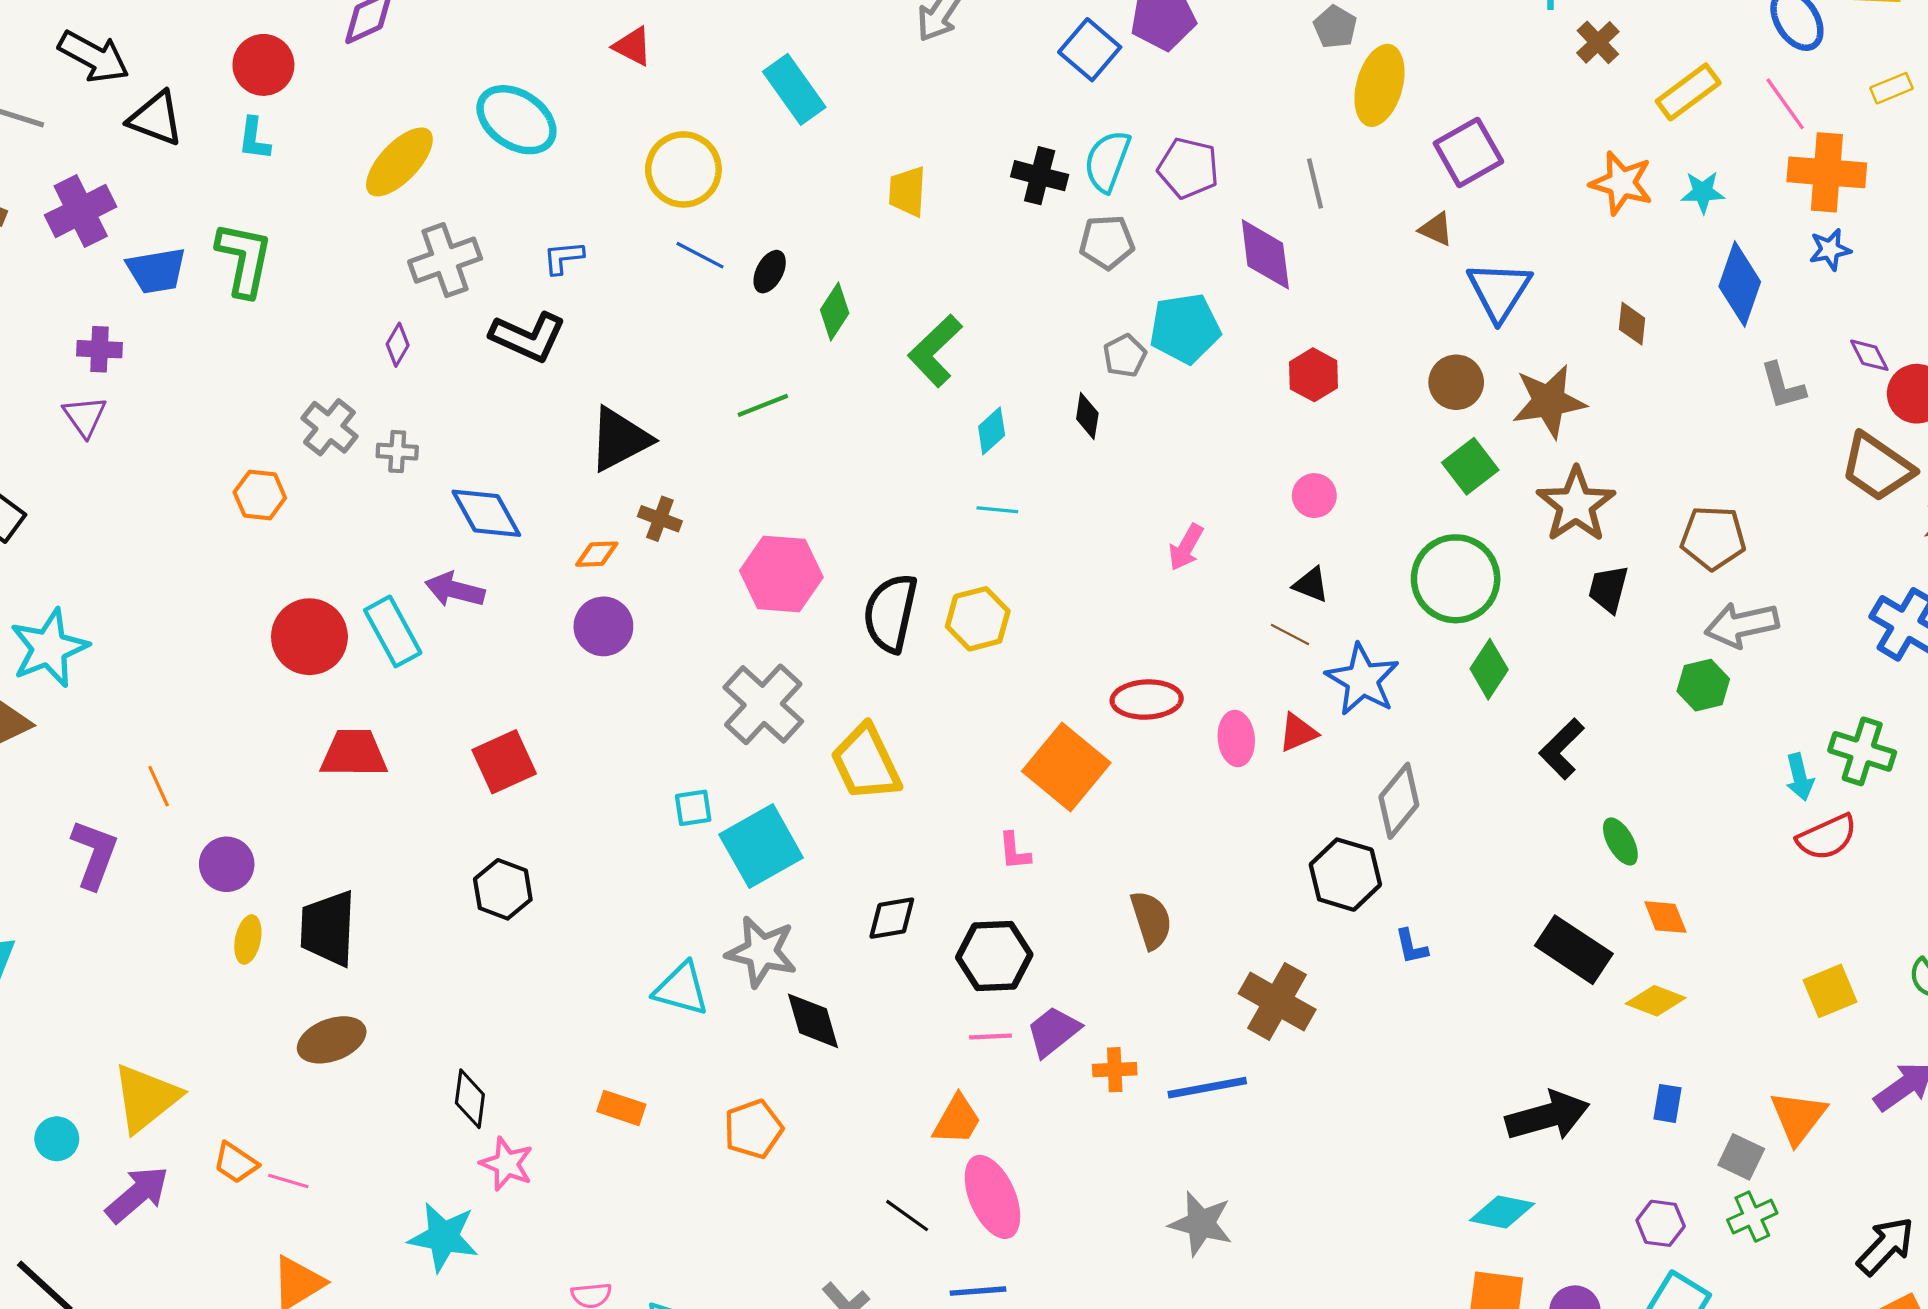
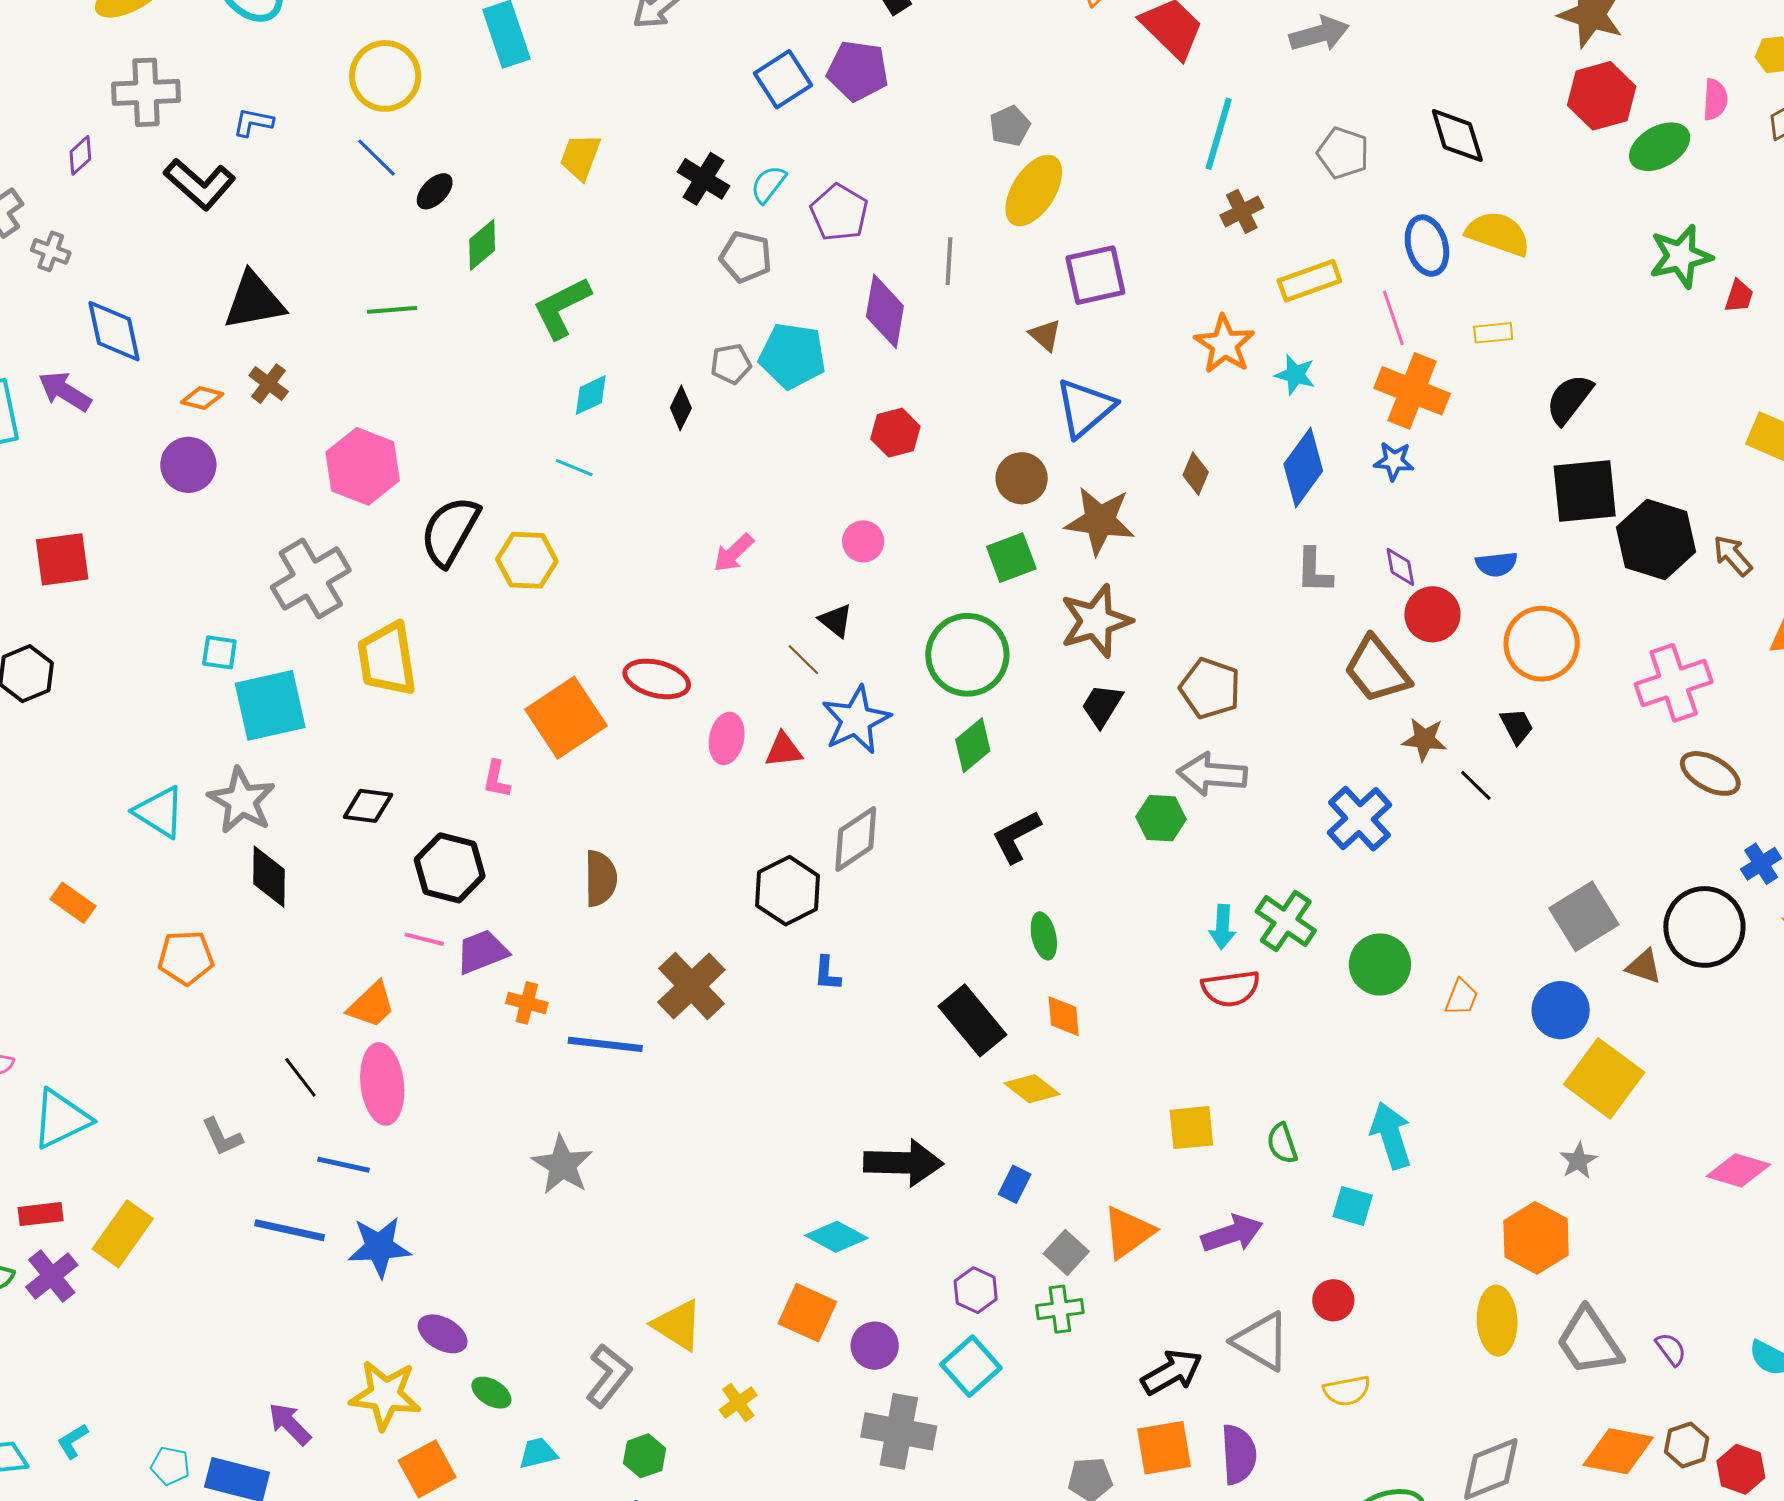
cyan semicircle: (1107, 161) -> (768, 184), size x0.7

